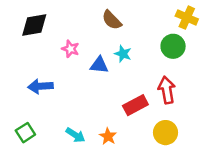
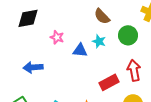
brown semicircle: (112, 20) -> (102, 16), moved
green circle: (173, 46) -> (128, 35), moved

